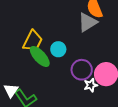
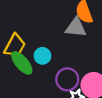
gray triangle: (88, 22) -> (76, 28), turned 35

